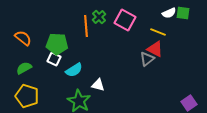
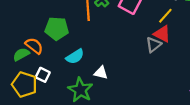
yellow line: (158, 32) -> (165, 16), turned -70
orange semicircle: (23, 38) -> (34, 46), moved
white square: (54, 59) -> (43, 75), moved

